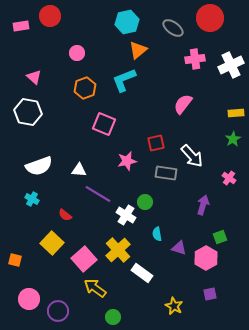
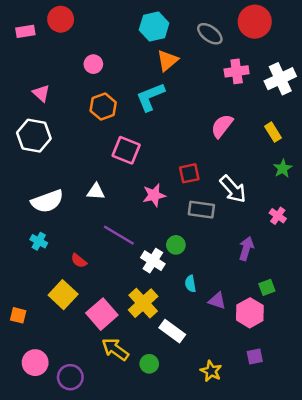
yellow rectangle: (236, 113) -> (273, 132), moved, turned 63
white triangle: (79, 170) -> (96, 192), moved
green circle: (113, 317) -> (149, 364), moved

